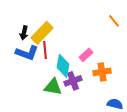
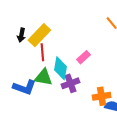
blue L-shape: (27, 53) -> (24, 87), moved
orange cross: (102, 72) -> (102, 96), moved
green triangle: (53, 87) -> (43, 77), moved

